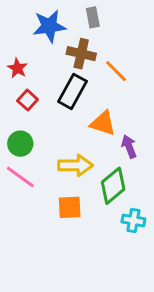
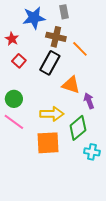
red star: (17, 68) -> (12, 39), moved
red square: (28, 100) -> (19, 61), moved
orange square: (70, 207) -> (48, 143), size x1.4

